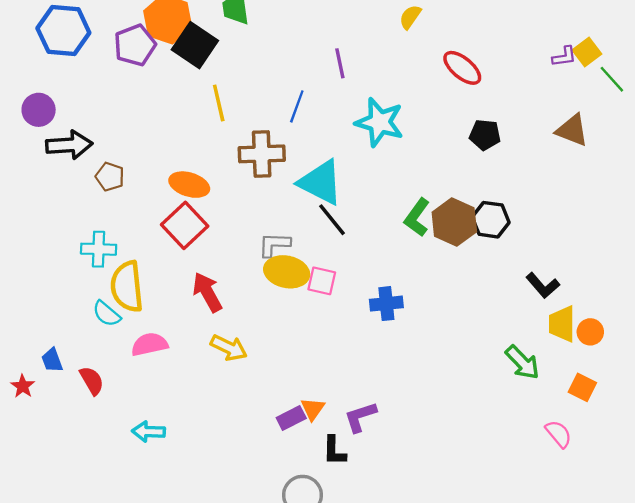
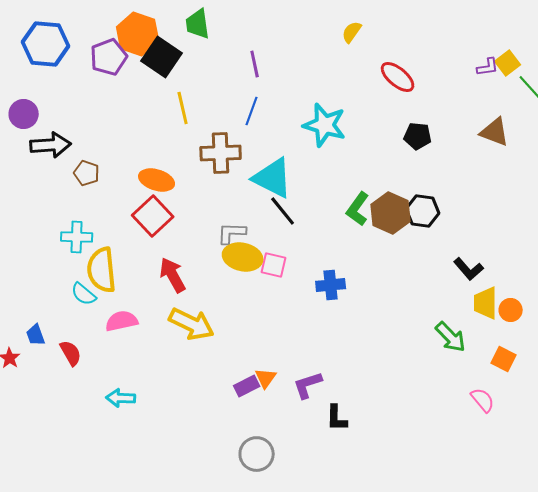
purple line: (340, 63) -> (255, 64), moved
yellow arrow: (229, 348) -> (192, 324), size x1.4
black L-shape: (334, 451) -> (337, 418), moved

